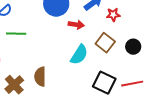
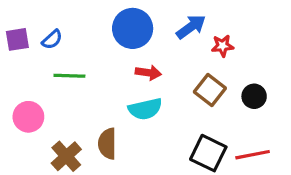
red arrow: (76, 25) -> (148, 73), moved
cyan semicircle: (79, 55) -> (145, 109), moved, turned 45

